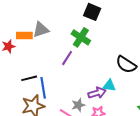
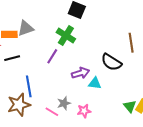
black line: (29, 78) -> (12, 58), moved
purple arrow: (97, 93) -> (80, 73), moved

